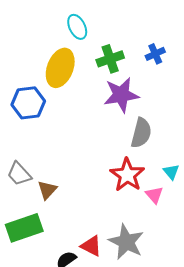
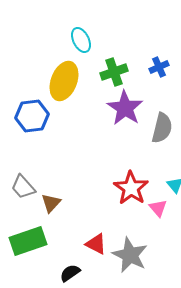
purple star: (121, 95) -> (125, 108), turned -30
gray semicircle: (141, 133) -> (162, 128), moved
red triangle: (91, 246) -> (96, 244), moved

